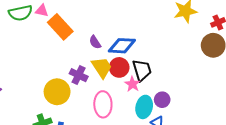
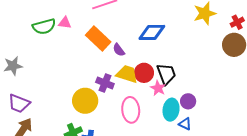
orange rectangle: (60, 27) -> (98, 39), moved
blue diamond: (122, 46) -> (152, 32), moved
yellow trapezoid: (102, 67) -> (127, 74), turned -35

